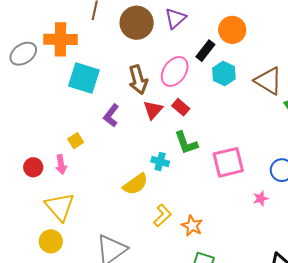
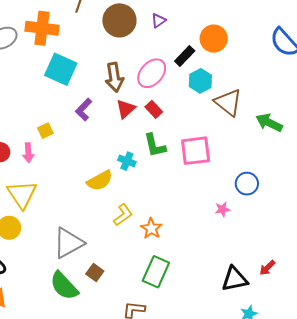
purple triangle: (175, 18) -> (159, 21), size x0.7
brown triangle: (268, 81) -> (228, 102), moved
pink square: (228, 162) -> (196, 151), moved

